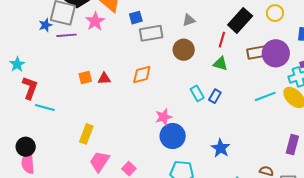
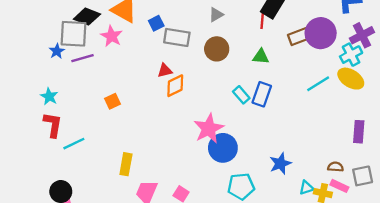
gray rectangle: (151, 33) -> (177, 37), turned 30
red line: (222, 40) -> (262, 20), moved
cyan star: (17, 64) -> (49, 96), moved
red triangle: (104, 79) -> (165, 71), moved
blue rectangle: (215, 96) -> (262, 94), size x1.5
cyan line: (45, 108) -> (74, 144), turned -30
pink star: (164, 117) -> (209, 129), size x1.5
blue star: (221, 148) -> (280, 164), moved, turned 30

